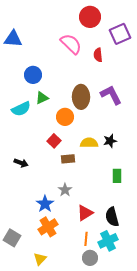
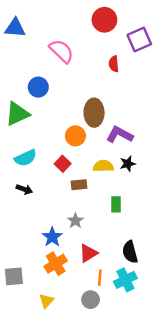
blue triangle: (13, 39) -> (15, 28), moved
pink semicircle: (71, 44) -> (61, 51), moved
purple L-shape: (111, 95) -> (120, 135), moved, turned -35
green triangle: (42, 98) -> (17, 114), moved, size x1.6
cyan semicircle: (21, 109) -> (25, 158), moved
green rectangle: (117, 176) -> (116, 204), moved
red triangle: (85, 213) -> (88, 253), moved
gray square: (12, 238) -> (14, 276), turned -36
gray circle: (90, 258) -> (91, 300), moved

